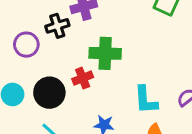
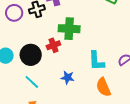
purple circle: (26, 45) -> (14, 13), moved

